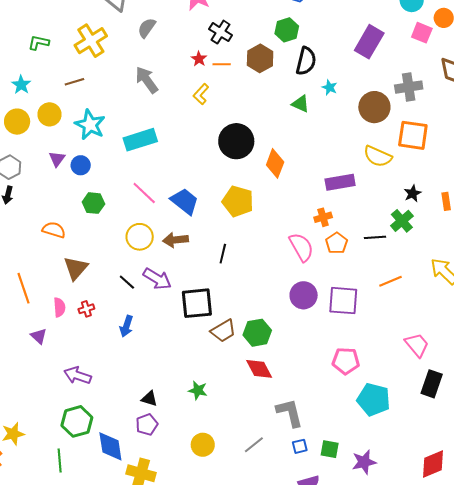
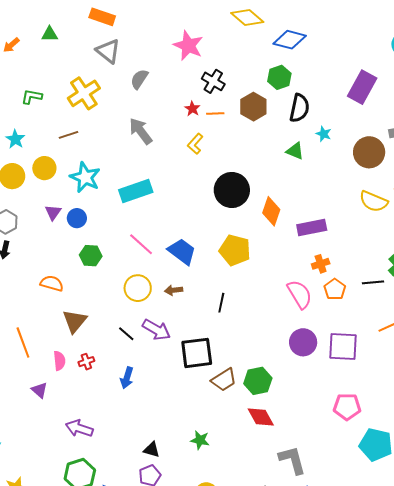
purple rectangle: (340, 182) -> (312, 228), moved
brown arrow: (175, 240) -> (174, 290), size x0.7

